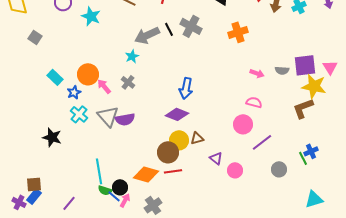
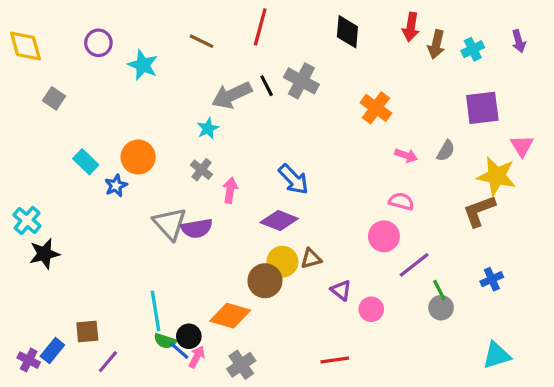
orange cross: (238, 32) -> (376, 108), moved, turned -36
purple square: (305, 65) -> (482, 108), moved
gray semicircle: (282, 70) -> (446, 151), turned -64
pink arrow: (104, 86) -> (230, 190), moved, turned 49
blue arrow: (186, 88) -> (294, 179), turned -55
cyan cross: (79, 114) -> (27, 220), moved
black star: (52, 137) -> (44, 254), moved, turned -30
green line: (303, 158) -> (439, 290), moved
red line: (173, 171) -> (335, 360), moved
brown square: (34, 184) -> (87, 331), moved

